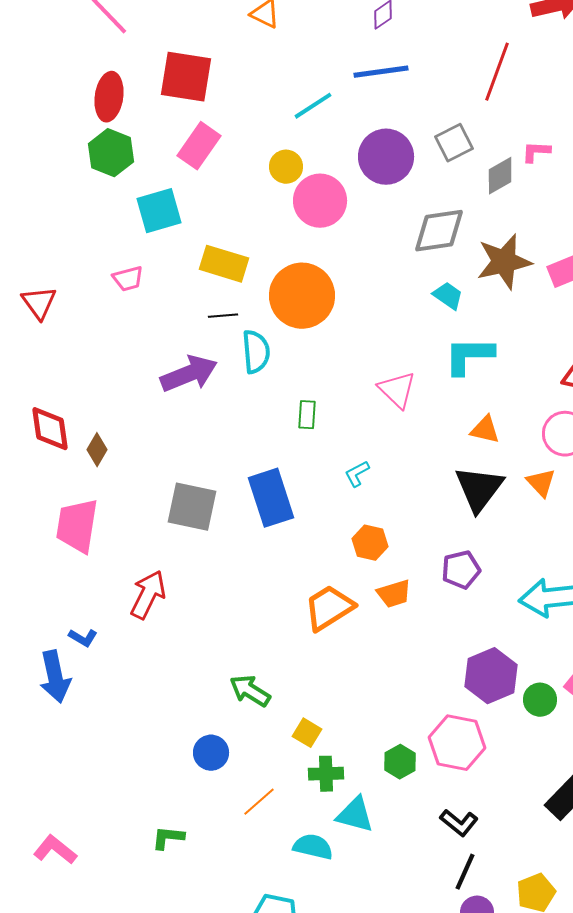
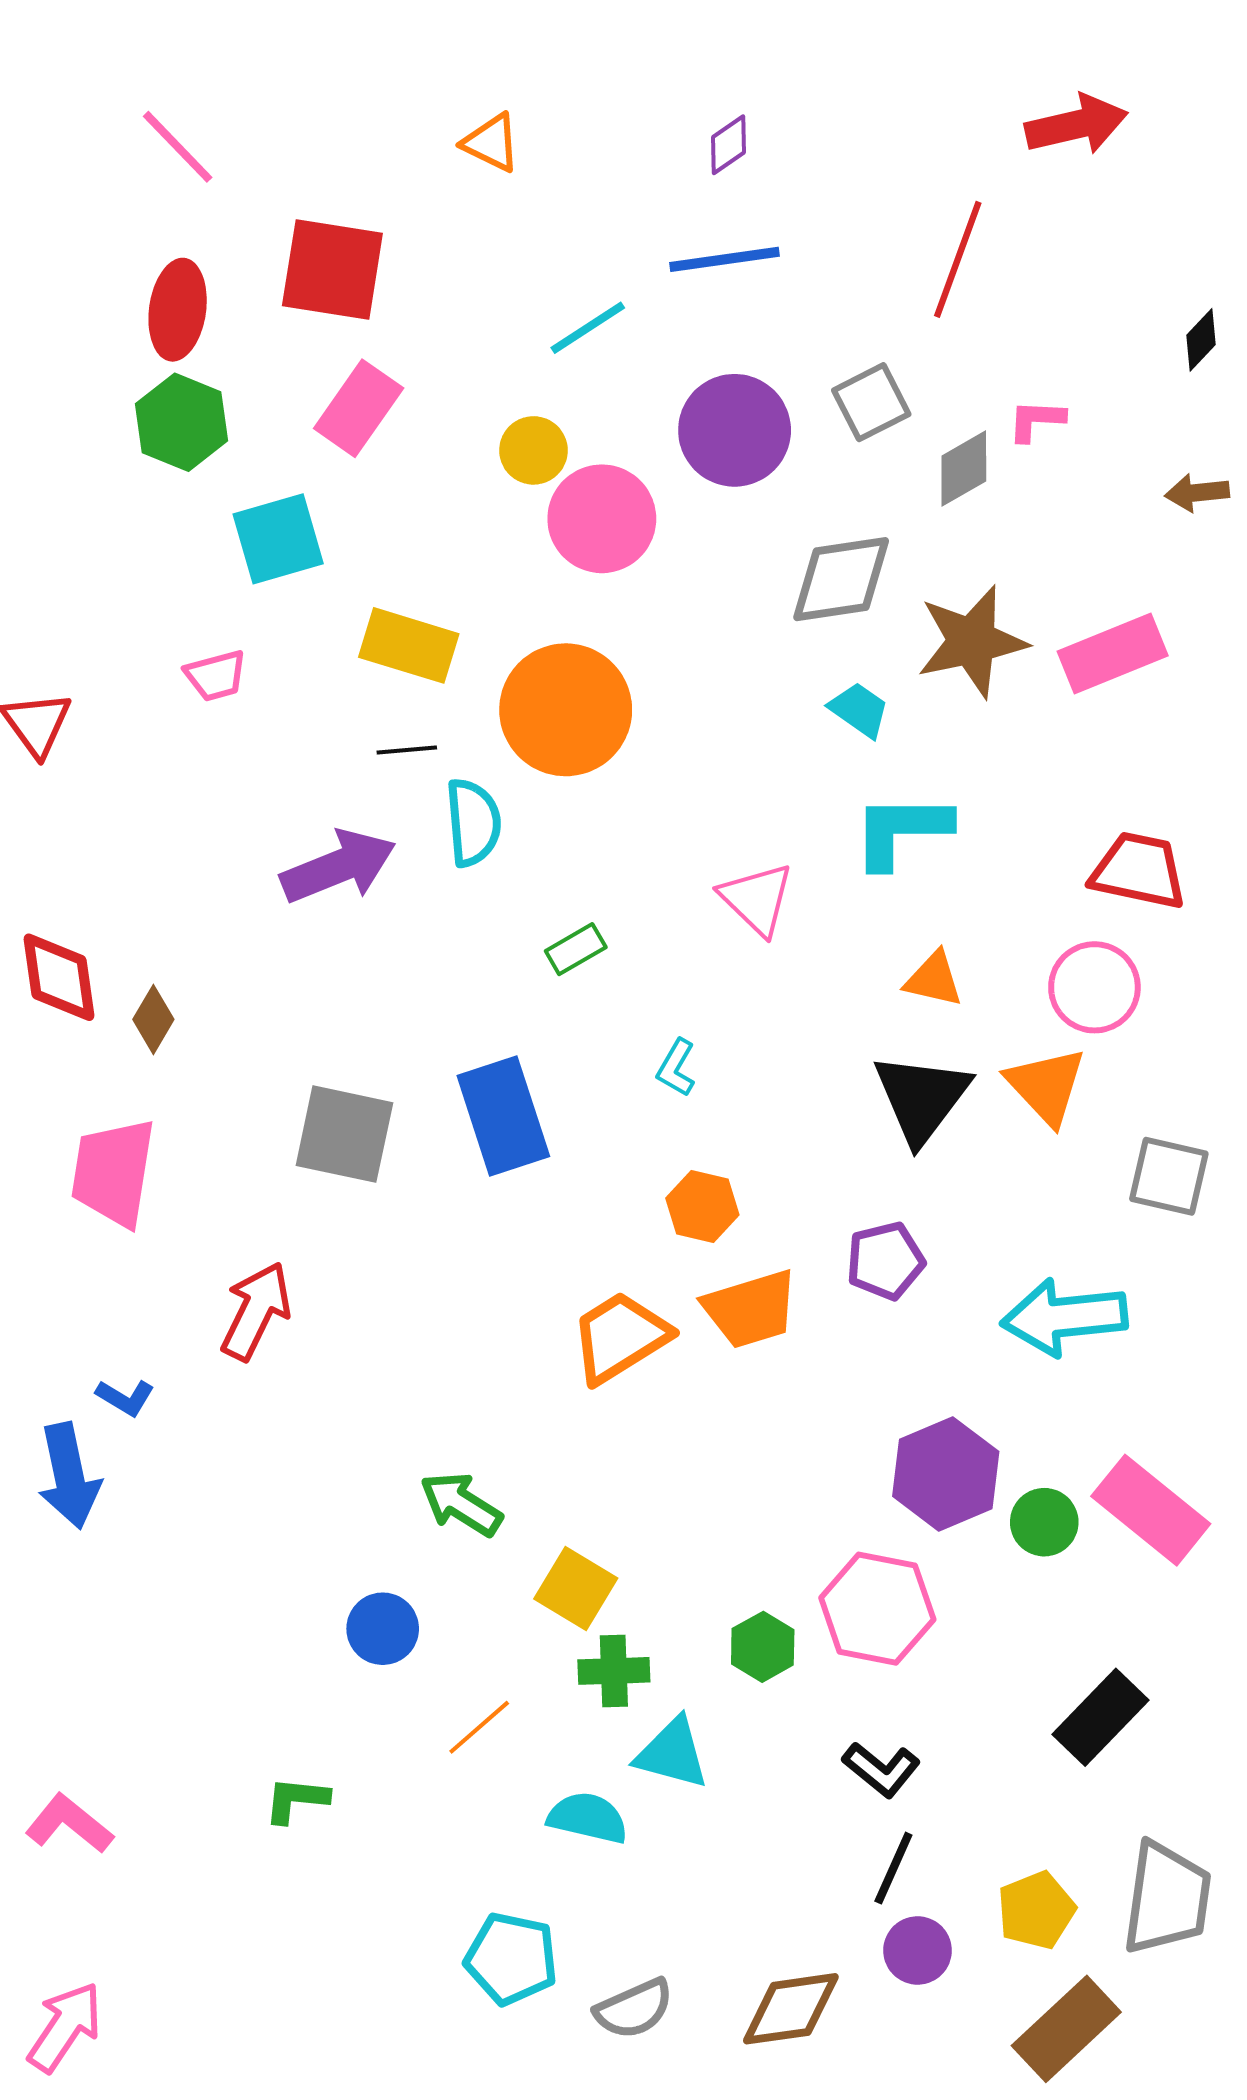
green rectangle: (307, 415) -> (576, 949), turned 56
cyan L-shape: (357, 474) -> (676, 1068), turned -32
orange triangle: (541, 483) -> (1046, 1086), size x1.4
orange trapezoid: (394, 594) -> (751, 1309), size x1.4
yellow square: (307, 733) -> (576, 1589), size x1.4

